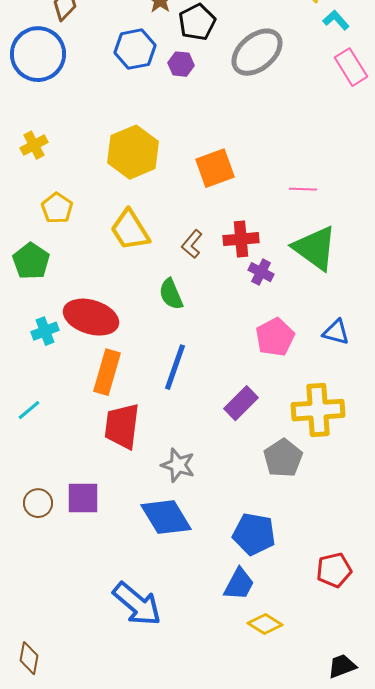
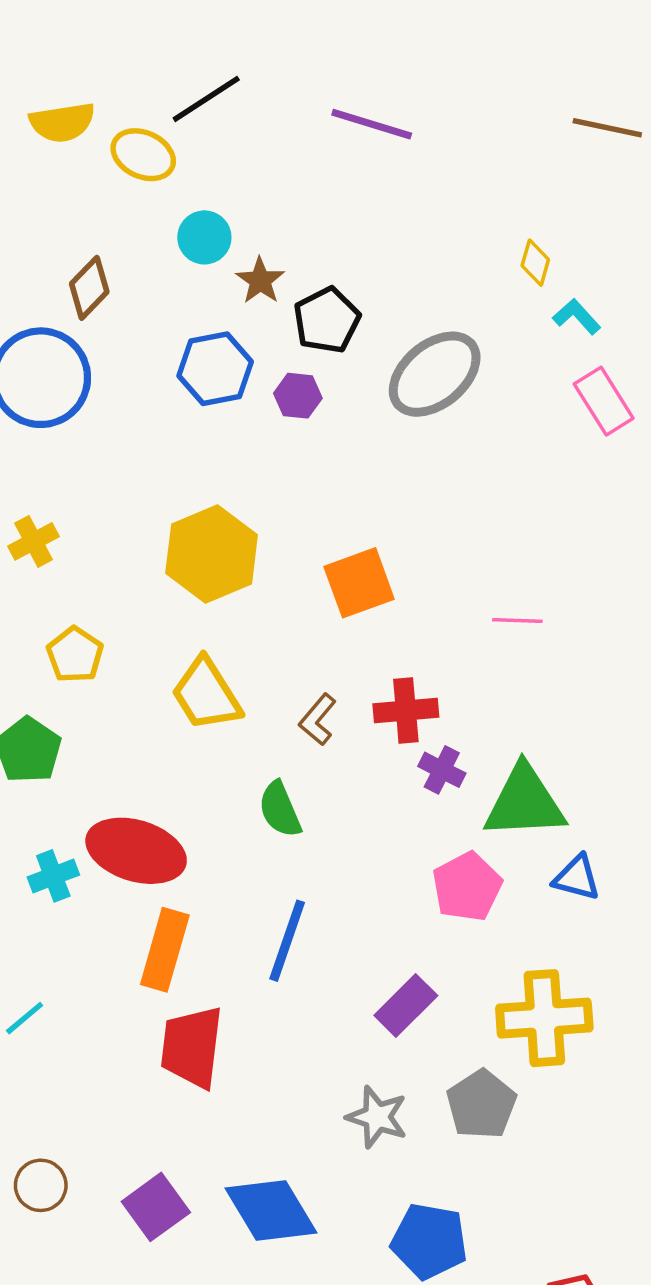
green triangle: (315, 248) -> (525, 802), moved, turned -39
gray star: (178, 465) -> (377, 1117), moved
purple square: (83, 498) -> (156, 1207), moved, turned -36

